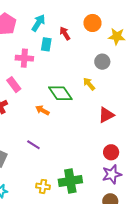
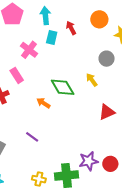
cyan arrow: (38, 23) -> (45, 16), turned -42
pink cross: (24, 58) -> (29, 50), turned 30
red circle: (111, 152) -> (110, 164), moved
purple star: (112, 174) -> (89, 161), moved

